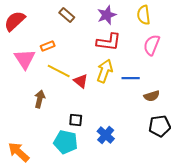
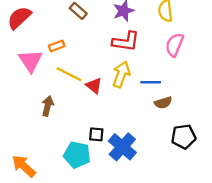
brown semicircle: (152, 96) -> (163, 103), moved
black square: (76, 120) -> (96, 134), moved
blue cross: (106, 135) -> (122, 147), size x1.4

